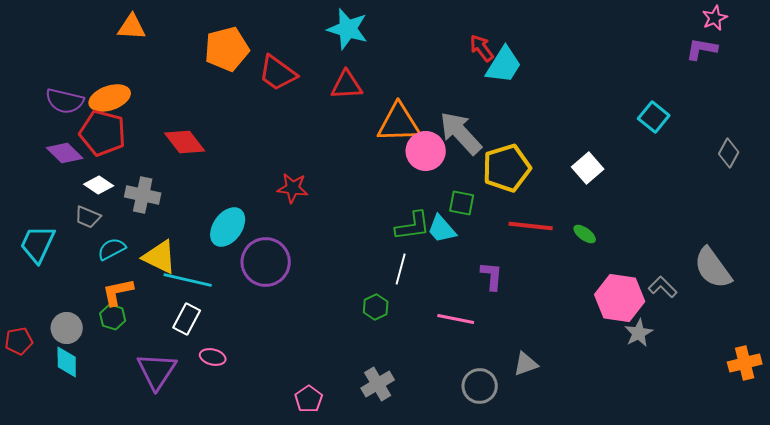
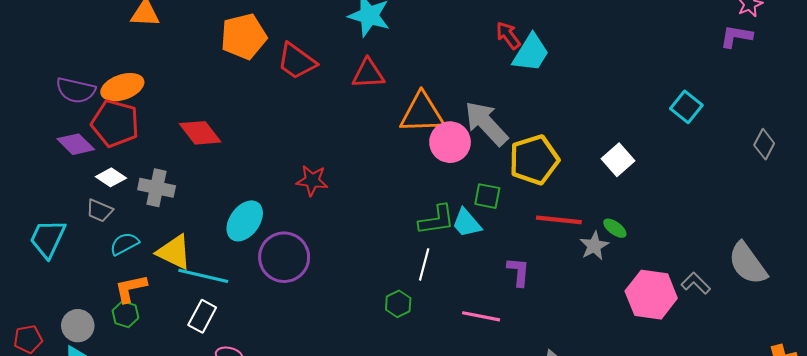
gray star: (639, 333) -> (594, 246), moved

